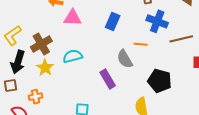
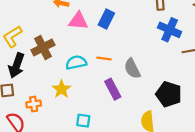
blue rectangle: (113, 21) -> (106, 19), moved
orange line: (141, 44) -> (104, 59), moved
yellow star: (45, 68) -> (61, 89), moved

